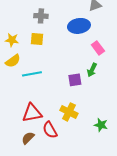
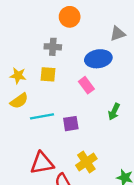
pink rectangle: (98, 48) -> (86, 85), moved
purple square: (75, 80) -> (71, 124), moved
yellow cross: (69, 112) -> (86, 162), turned 30

